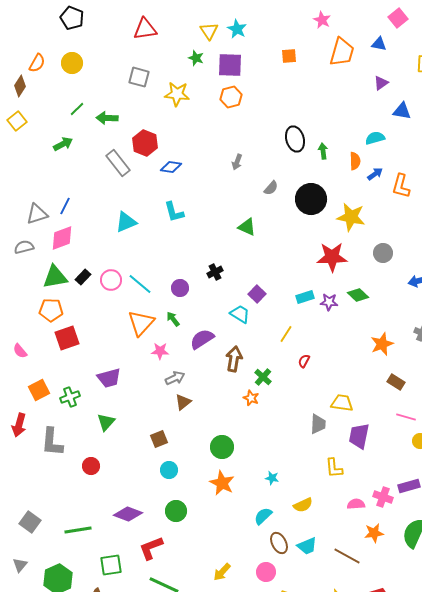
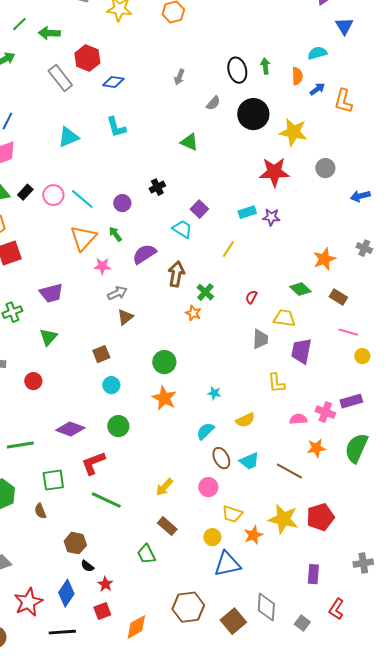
blue triangle: (402, 111) -> (344, 26), turned 48
black ellipse: (295, 139) -> (237, 70), moved
green diamond: (358, 295) -> (300, 289), moved
red semicircle: (304, 361) -> (251, 297), moved

